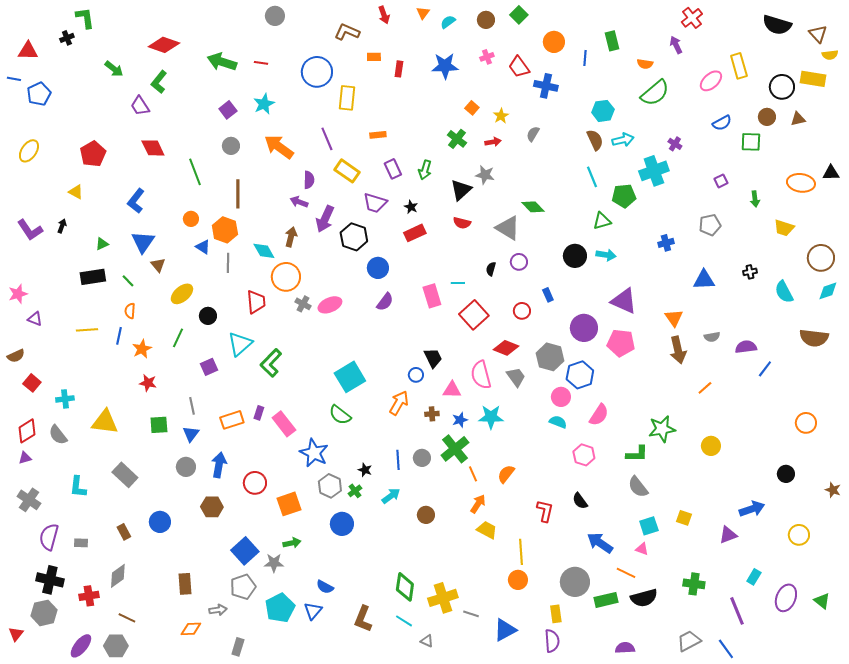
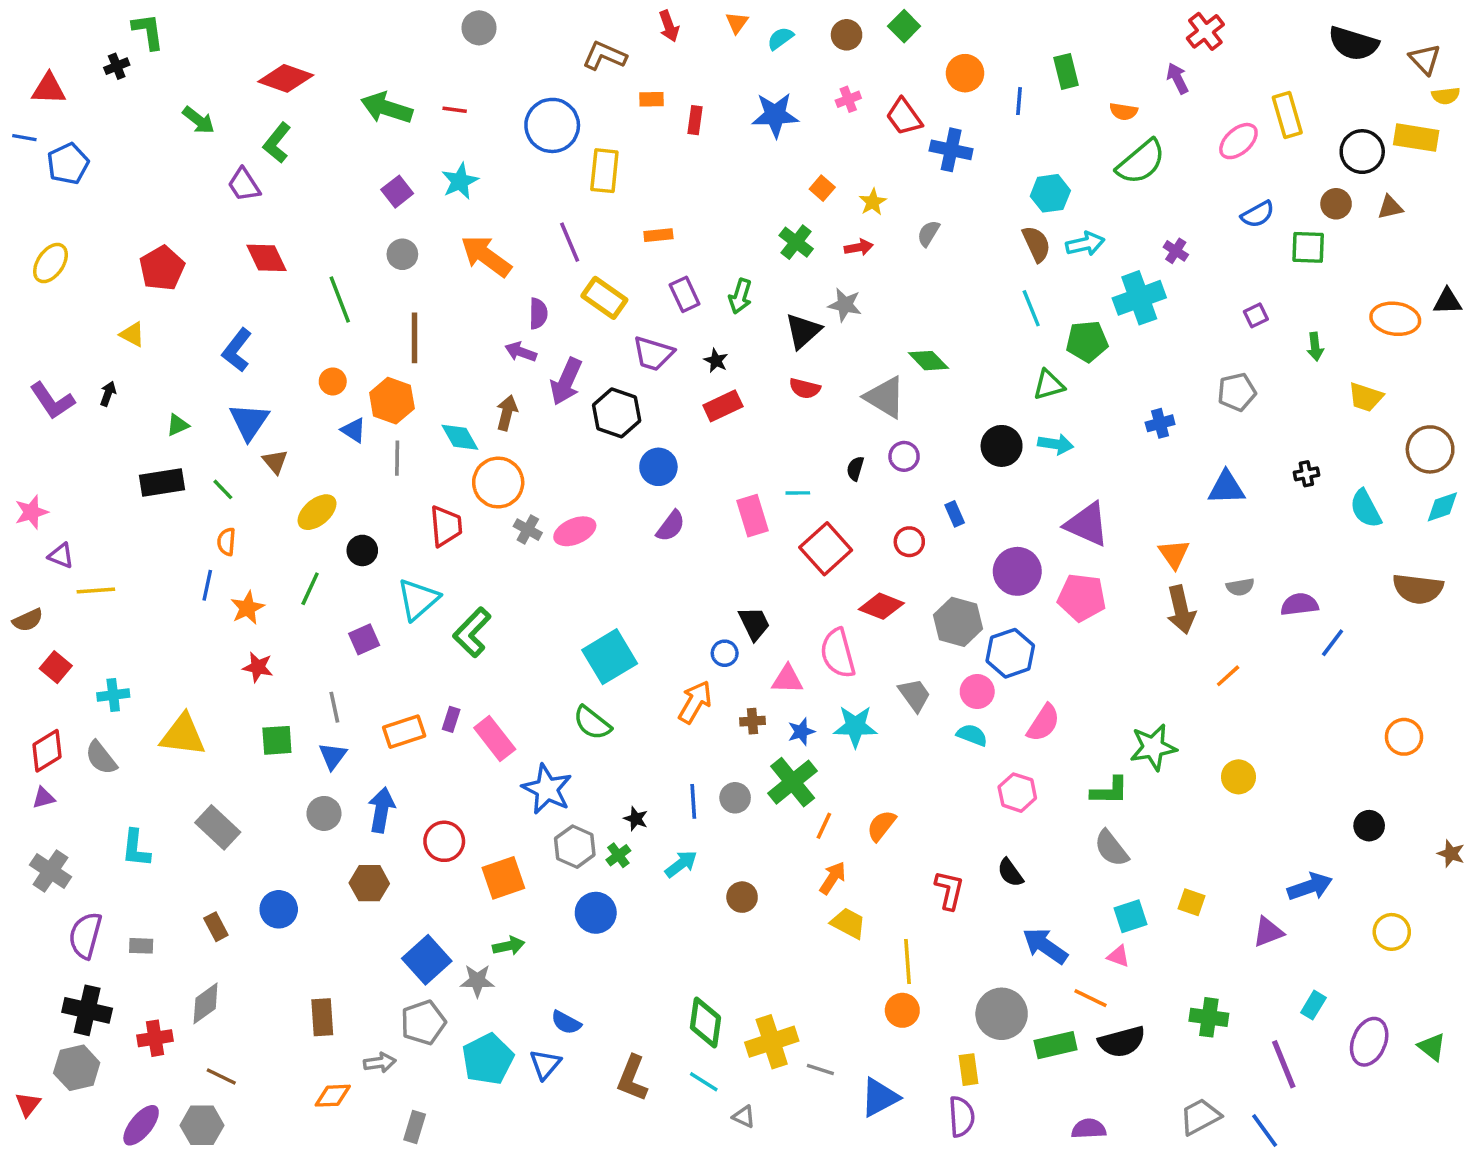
yellow line: (87, 330) -> (96, 591), moved
gray trapezoid: (516, 377) -> (914, 695), moved
orange line: (473, 474) -> (824, 826), turned 49

